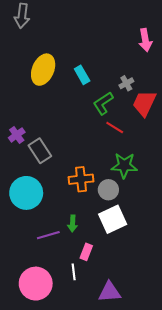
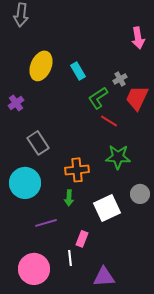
purple cross: (17, 135) -> (16, 103), moved
gray circle: (108, 190) -> (140, 194), moved
green arrow: (73, 223) -> (69, 198), moved

